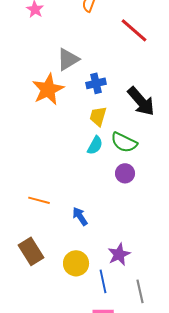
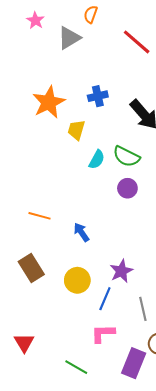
gray triangle: (68, 59) -> (69, 38), moved
yellow trapezoid: (98, 116) -> (76, 130), moved
blue line: (103, 281) -> (105, 299), turned 35

